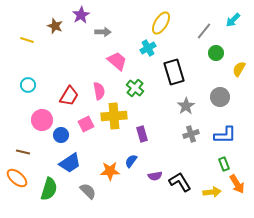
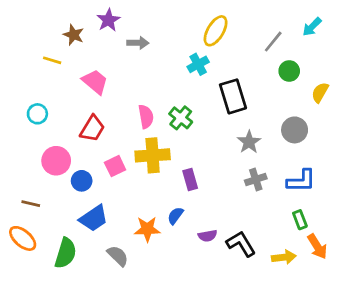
yellow line: (27, 40) -> (52, 60), moved
pink trapezoid: (117, 61) -> (95, 82), moved
pink semicircle: (99, 91) -> (146, 117), moved

